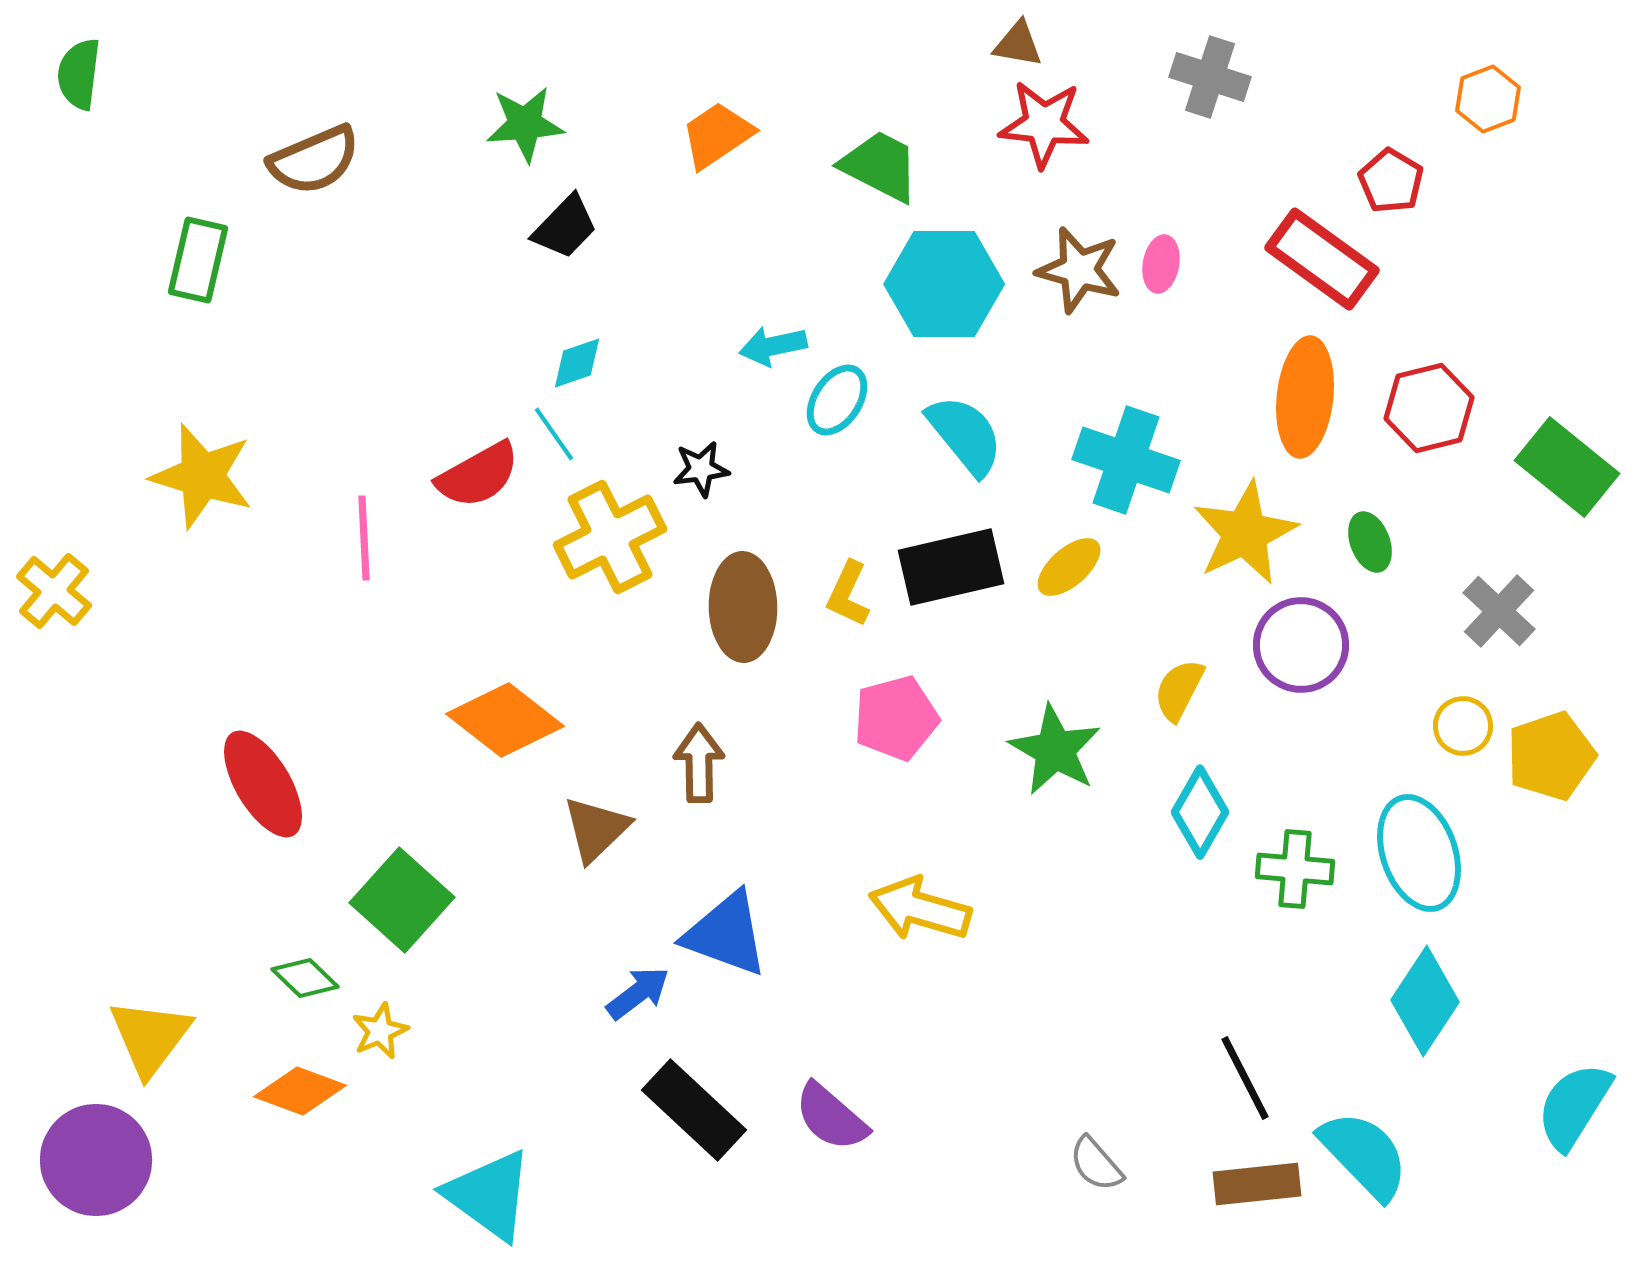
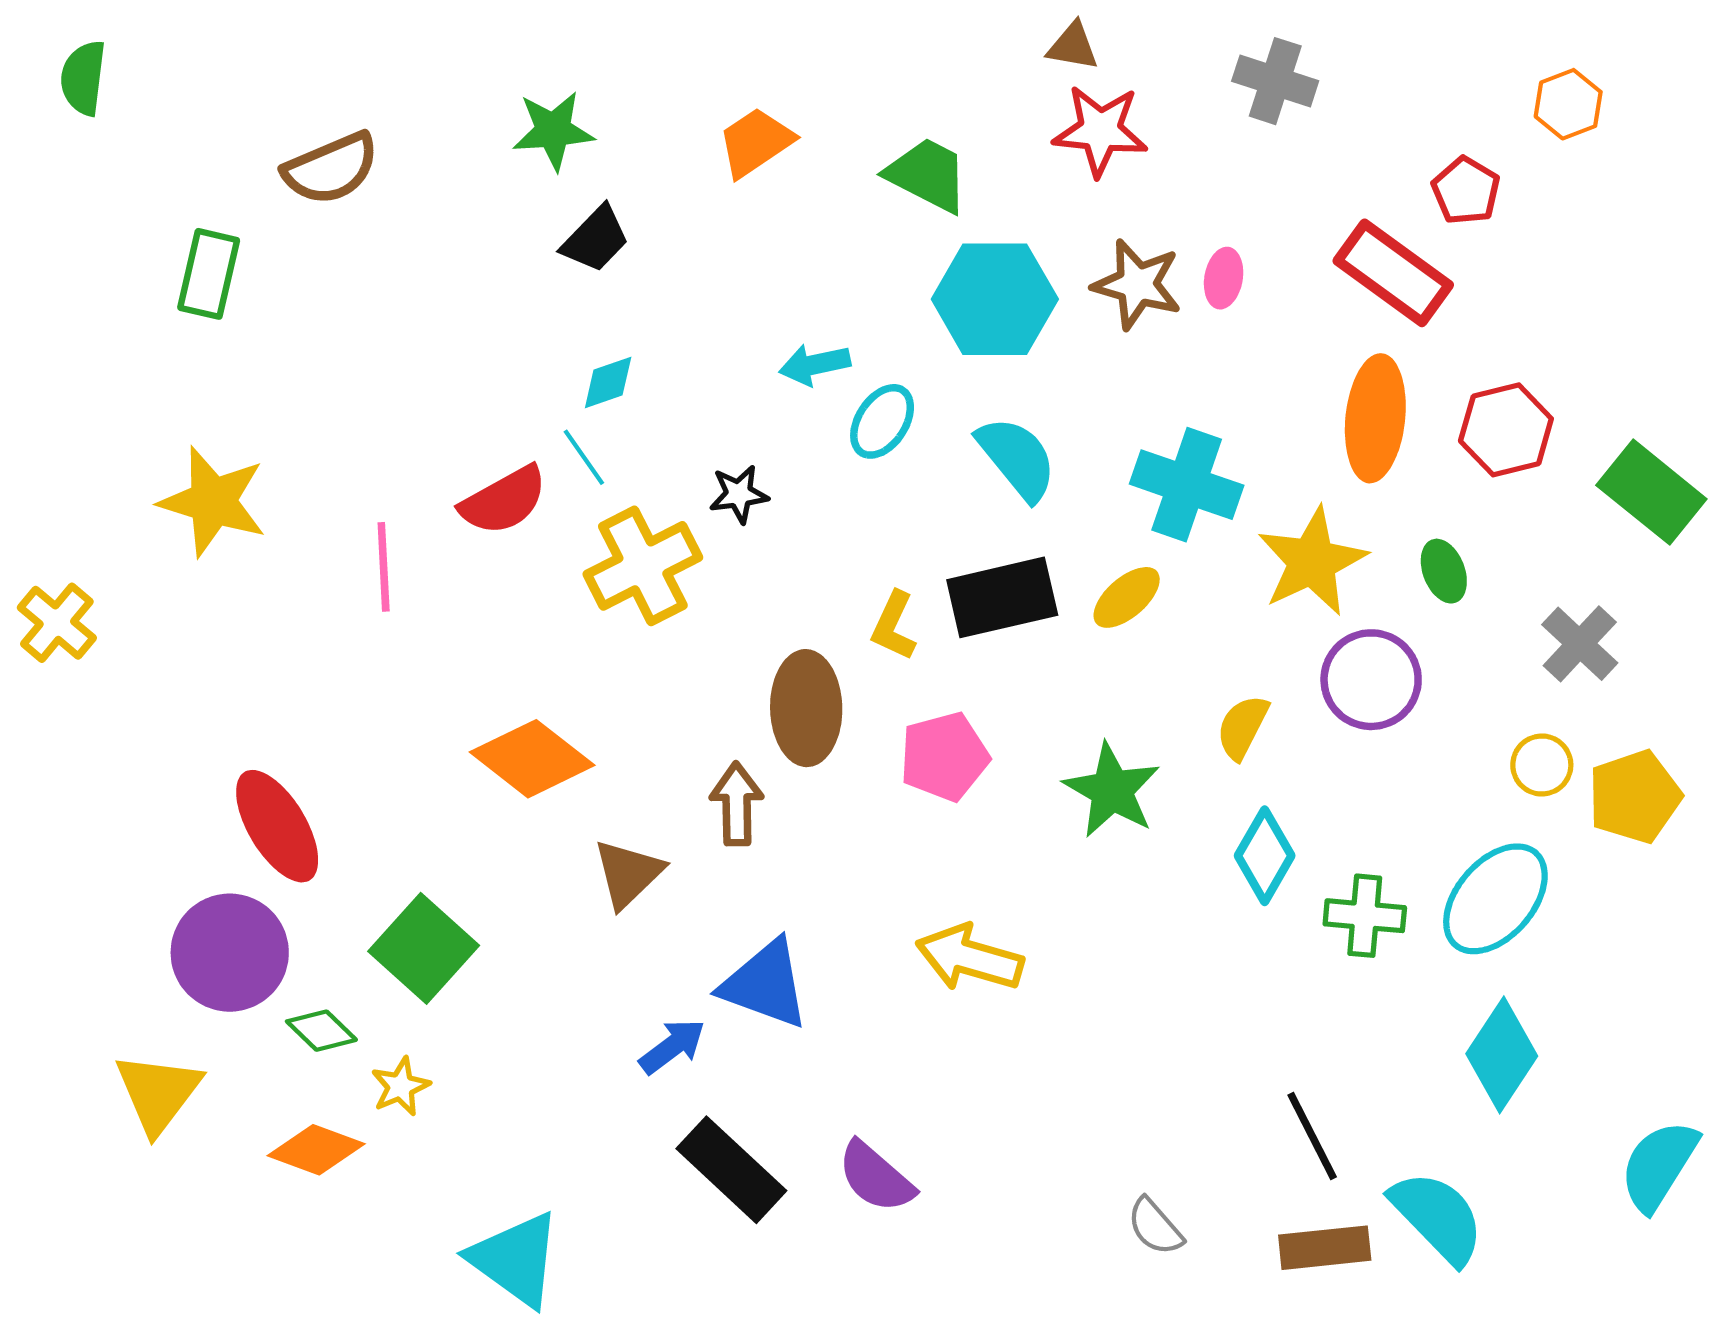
brown ellipse: (743, 607) -> (806, 708), moved
cyan ellipse: (1419, 853) -> (1495, 899), turned 60
purple circle: (96, 1160) -> (230, 953), moved

